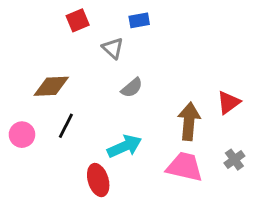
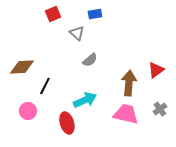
brown diamond: (51, 86) -> (22, 67), moved
pink circle: (22, 135) -> (28, 111), moved

